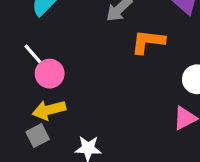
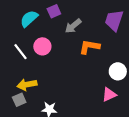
pink circle: (50, 74) -> (42, 46), moved

